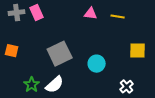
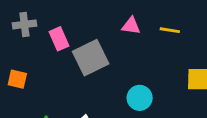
pink rectangle: (37, 13) -> (59, 39), moved
gray square: (60, 54) -> (91, 58), moved

